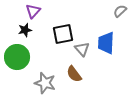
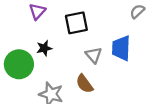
black star: (25, 30) -> (44, 48), moved
black square: (63, 34) -> (76, 23), moved

